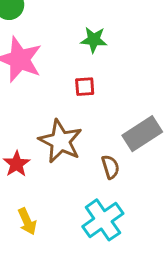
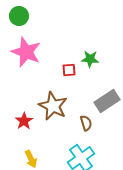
green star: (94, 40) -> (90, 59), moved

